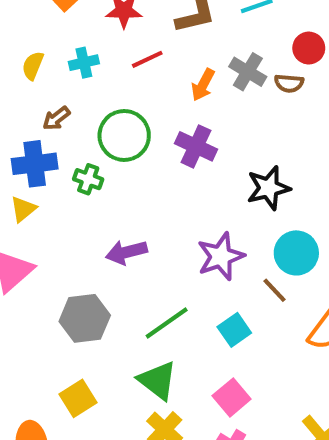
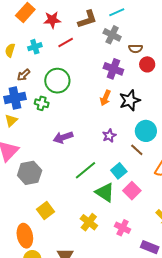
red circle: (309, 48) -> (147, 64), moved
gray cross: (248, 72) -> (112, 35), moved
orange arrow: (203, 85) -> (105, 98), moved
purple cross: (196, 146) -> (113, 69), moved
purple star: (221, 256) -> (109, 136), size x0.6
gray hexagon: (85, 318) -> (30, 173), moved
green triangle: (158, 380) -> (105, 192), moved
pink square: (232, 397) -> (132, 191), moved

